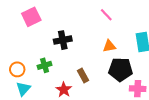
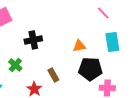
pink line: (106, 15) -> (103, 13), moved
green cross: (45, 65) -> (15, 65), turned -32

